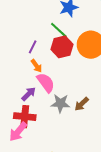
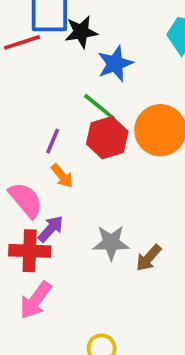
pink semicircle: (46, 83) -> (26, 200), moved
brown arrow: (82, 104) -> (149, 258), moved
red cross: (25, 117) -> (30, 251), moved

